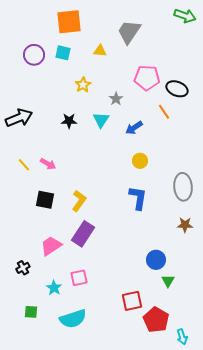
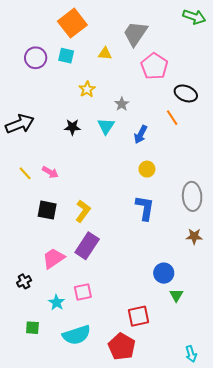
orange square: (69, 22) -> (72, 23), turned -32
pink pentagon: (147, 78) -> (154, 66), moved, turned 30
blue arrow: (134, 128) -> (141, 134), turned -30
red pentagon: (156, 320) -> (122, 347), moved

